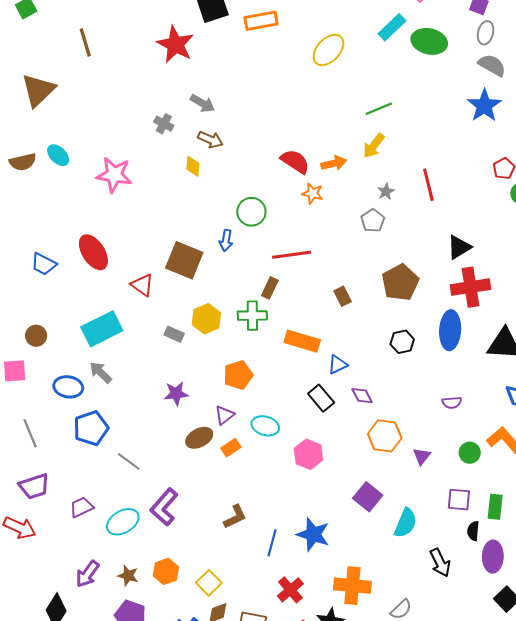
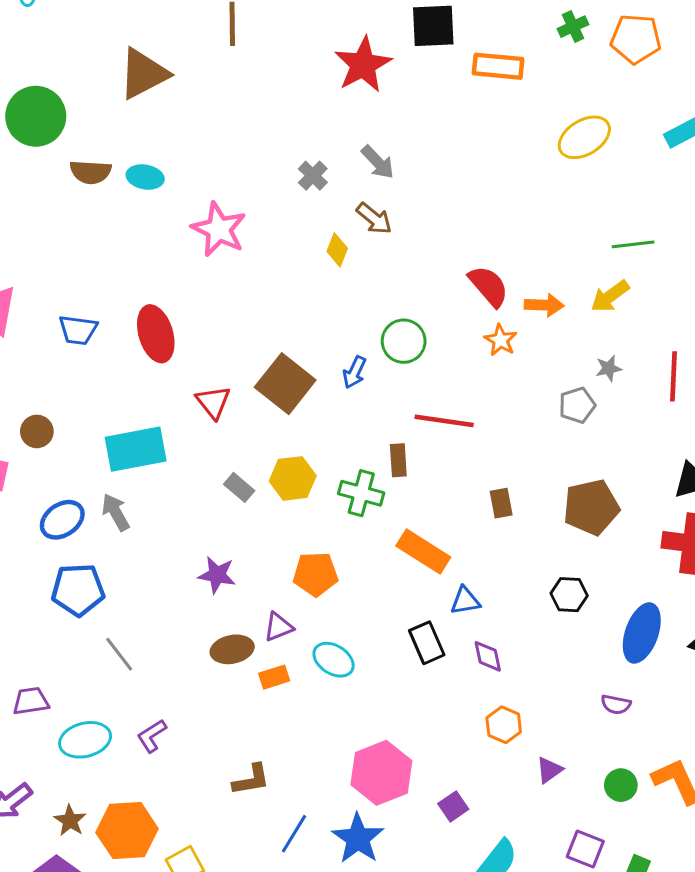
cyan ellipse: (58, 155) -> (145, 177), turned -50
blue trapezoid: (44, 264) -> (78, 330), turned -36
brown rectangle: (270, 288) -> (398, 460), turned -45
blue ellipse: (450, 330) -> (642, 633), moved
blue ellipse: (68, 387) -> (62, 520), turned -60
orange hexagon: (385, 436) -> (504, 725), size x0.7
pink hexagon: (308, 454) -> (381, 773), moved, size x1.4
purple square: (368, 497) -> (453, 806), size x0.7
purple L-shape: (164, 507) -> (152, 736), size x0.6
orange hexagon: (166, 571) -> (127, 831), size x1.5

